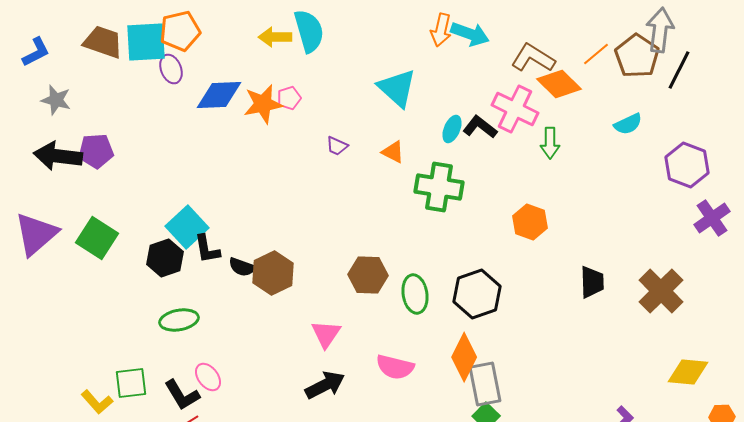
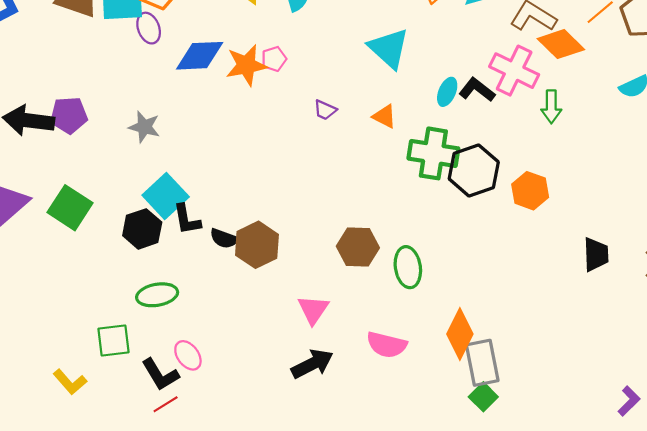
gray star: (56, 100) -> (144, 127), moved
black hexagon: (477, 294) -> (474, 170), moved
green square: (131, 383) -> (114, 340), moved

